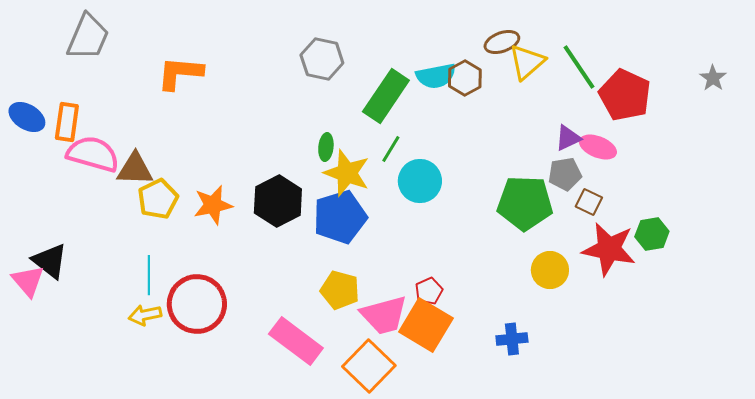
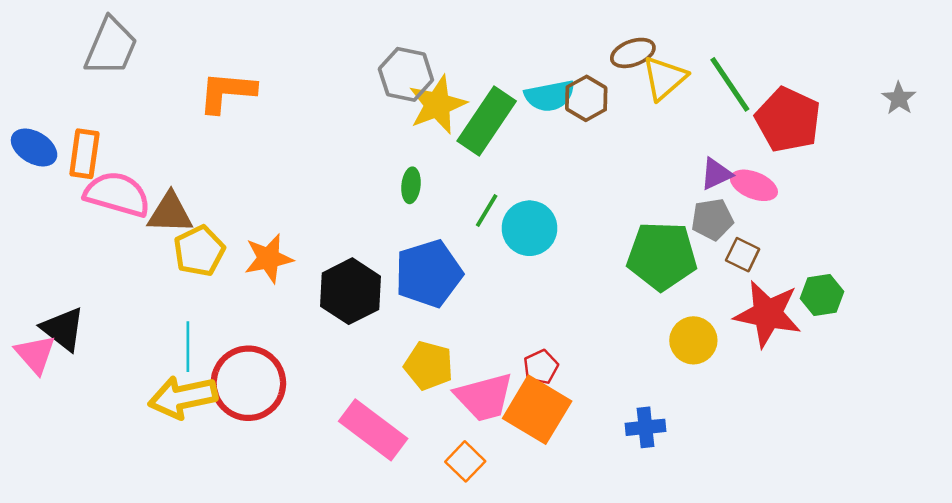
green line: (391, 149) -> (487, 211), moved
yellow star: (347, 173) -> (437, 105), moved, turned 30
black hexagon: (278, 201) -> (350, 291), moved
yellow arrow: (145, 315) -> (183, 397), size x1.6
orange square: (369, 366) -> (465, 461), size x0.6

